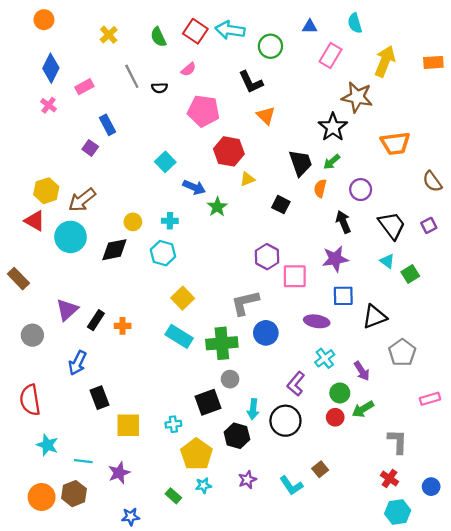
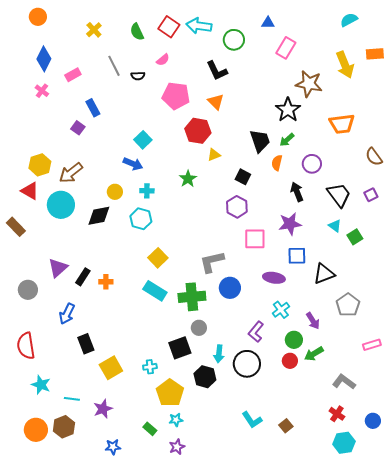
cyan semicircle: (355, 23) -> (349, 20), moved, turned 78
yellow arrow: (385, 61) -> (345, 65), moved, turned 136
orange triangle: (266, 116) -> (216, 102), moved
blue arrow: (194, 187) -> (133, 164), moved
purple hexagon: (267, 257) -> (237, 207), moved
brown rectangle: (18, 279) -> (16, 227), moved
yellow square: (128, 425) -> (111, 368), turned -30
gray L-shape: (398, 442) -> (344, 382), turned -55
brown square: (320, 469) -> (286, 426), moved
purple star: (247, 480) -> (177, 447), moved

